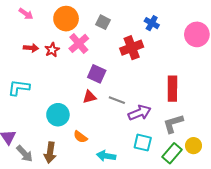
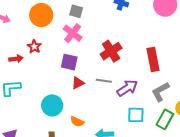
pink cross: (79, 43) -> (73, 33), moved
red arrow: (31, 48) -> (16, 59), moved
red cross: (132, 48) -> (111, 51), moved
purple square: (97, 74) -> (69, 62), moved

